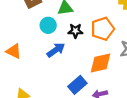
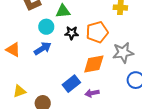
blue arrow: (56, 50) -> (43, 48), moved

